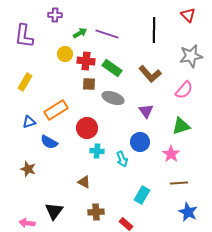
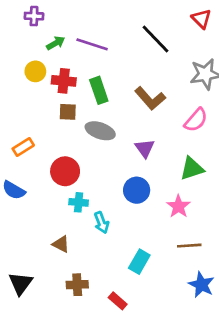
purple cross: (55, 15) -> (34, 16), moved
black line: (154, 30) -> (155, 39), turned -45
green rectangle: (112, 68) -> (99, 90), turned 36
orange rectangle: (56, 110) -> (23, 147), size x0.7
cyan arrow: (122, 159) -> (101, 223), moved

